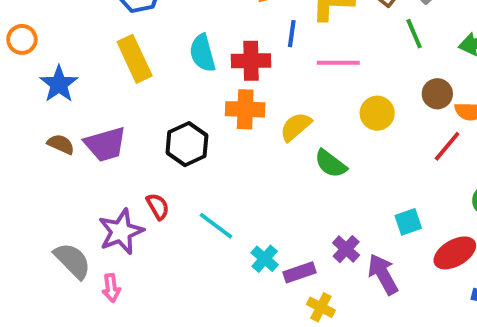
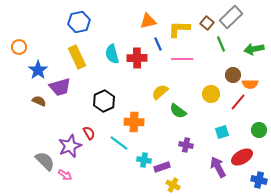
blue line: (292, 34) -> (158, 44), turned -32
orange cross: (245, 109) -> (134, 122), moved
yellow circle: (377, 113) -> (211, 94), moved
purple trapezoid: (105, 144) -> (60, 87), moved
cyan square: (408, 222) -> (222, 132), moved
purple cross: (346, 249) -> (186, 145), moved, turned -32
cyan cross: (265, 259) -> (144, 160), turned -32
purple arrow: (383, 274) -> (218, 167), moved
pink arrow: (111, 288) -> (65, 175), turned -48

